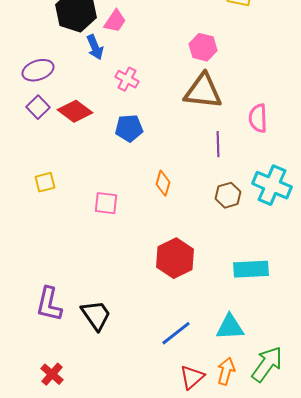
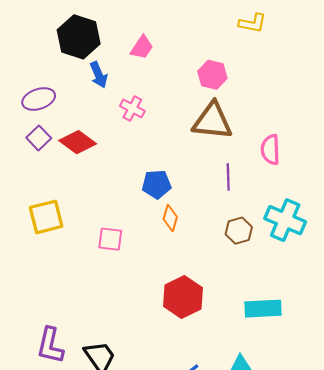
pink trapezoid: (115, 21) -> (142, 47), moved
blue pentagon: (129, 128) -> (157, 184), moved
yellow square: (45, 182) -> (46, 217), size x1.6

